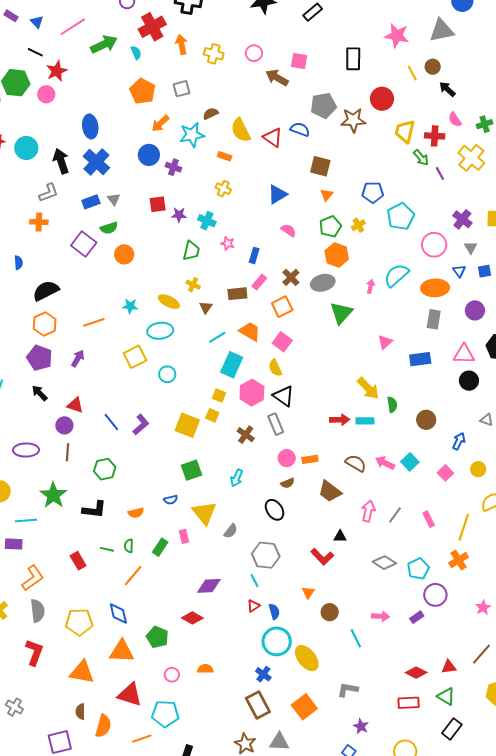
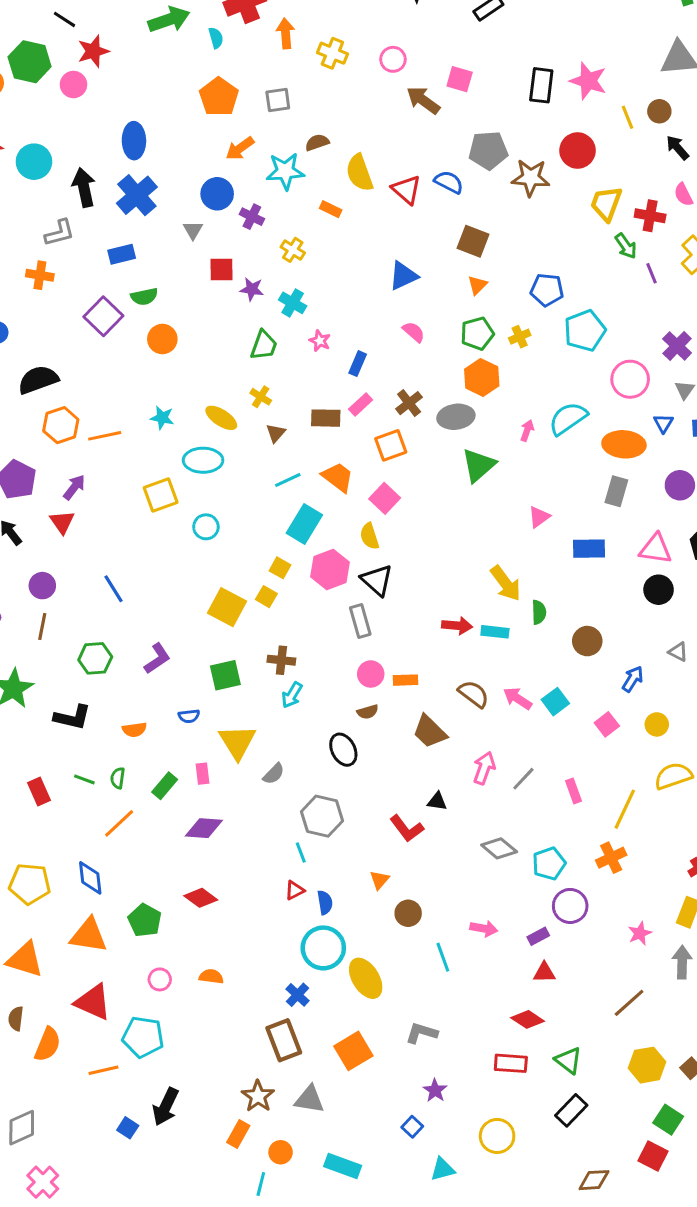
pink star: (397, 36) -> (588, 81), moved
yellow cross: (223, 189) -> (293, 250), moved
gray triangle: (114, 199) -> (193, 230), moved
orange hexagon: (45, 324) -> (61, 425), moved
red triangle: (75, 405) -> (62, 522), moved, turned 30
purple L-shape: (141, 425) -> (157, 658), moved
brown cross: (246, 435) -> (281, 660), moved, turned -36
purple diamond: (209, 586) -> (204, 828), moved
red triangle: (449, 667) -> (544, 973), moved

